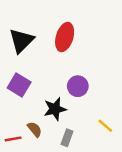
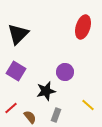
red ellipse: (65, 37) -> (83, 27), moved
brown semicircle: (35, 129) -> (30, 117), moved
red line: (13, 139) -> (11, 108), moved, turned -32

